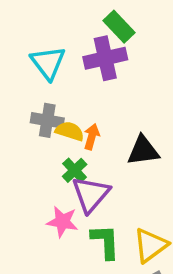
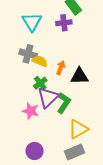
purple cross: (105, 58) -> (64, 23), size x0.7
orange arrow: (92, 137) -> (61, 68), moved
green L-shape: (105, 242) -> (64, 103), moved, turned 30

